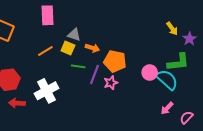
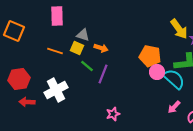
yellow arrow: (172, 29) -> (179, 29), size x1.5
orange line: (45, 51) -> (55, 51), turned 49
orange pentagon: (115, 61) -> (150, 56), moved
green line: (78, 66) -> (87, 66), turned 32
pink star: (111, 83) -> (113, 114), moved

